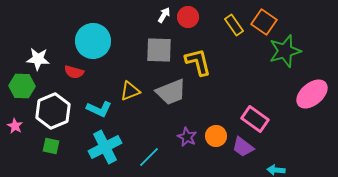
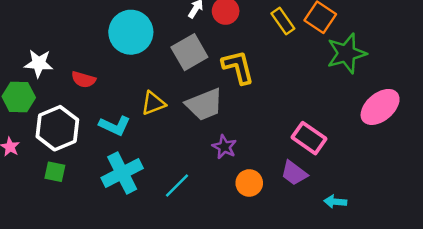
cyan circle: (93, 41) -> (131, 32), moved
gray square: (159, 50) -> (189, 52), turned -32
orange circle: (216, 136) -> (249, 183), moved
purple star: (187, 137) -> (224, 147), moved

